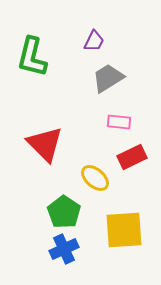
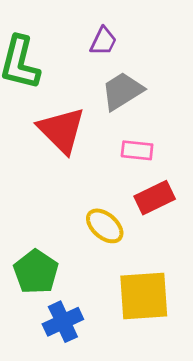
red triangle: (45, 144) -> (62, 130), moved
green pentagon: (64, 212) -> (36, 272), moved

